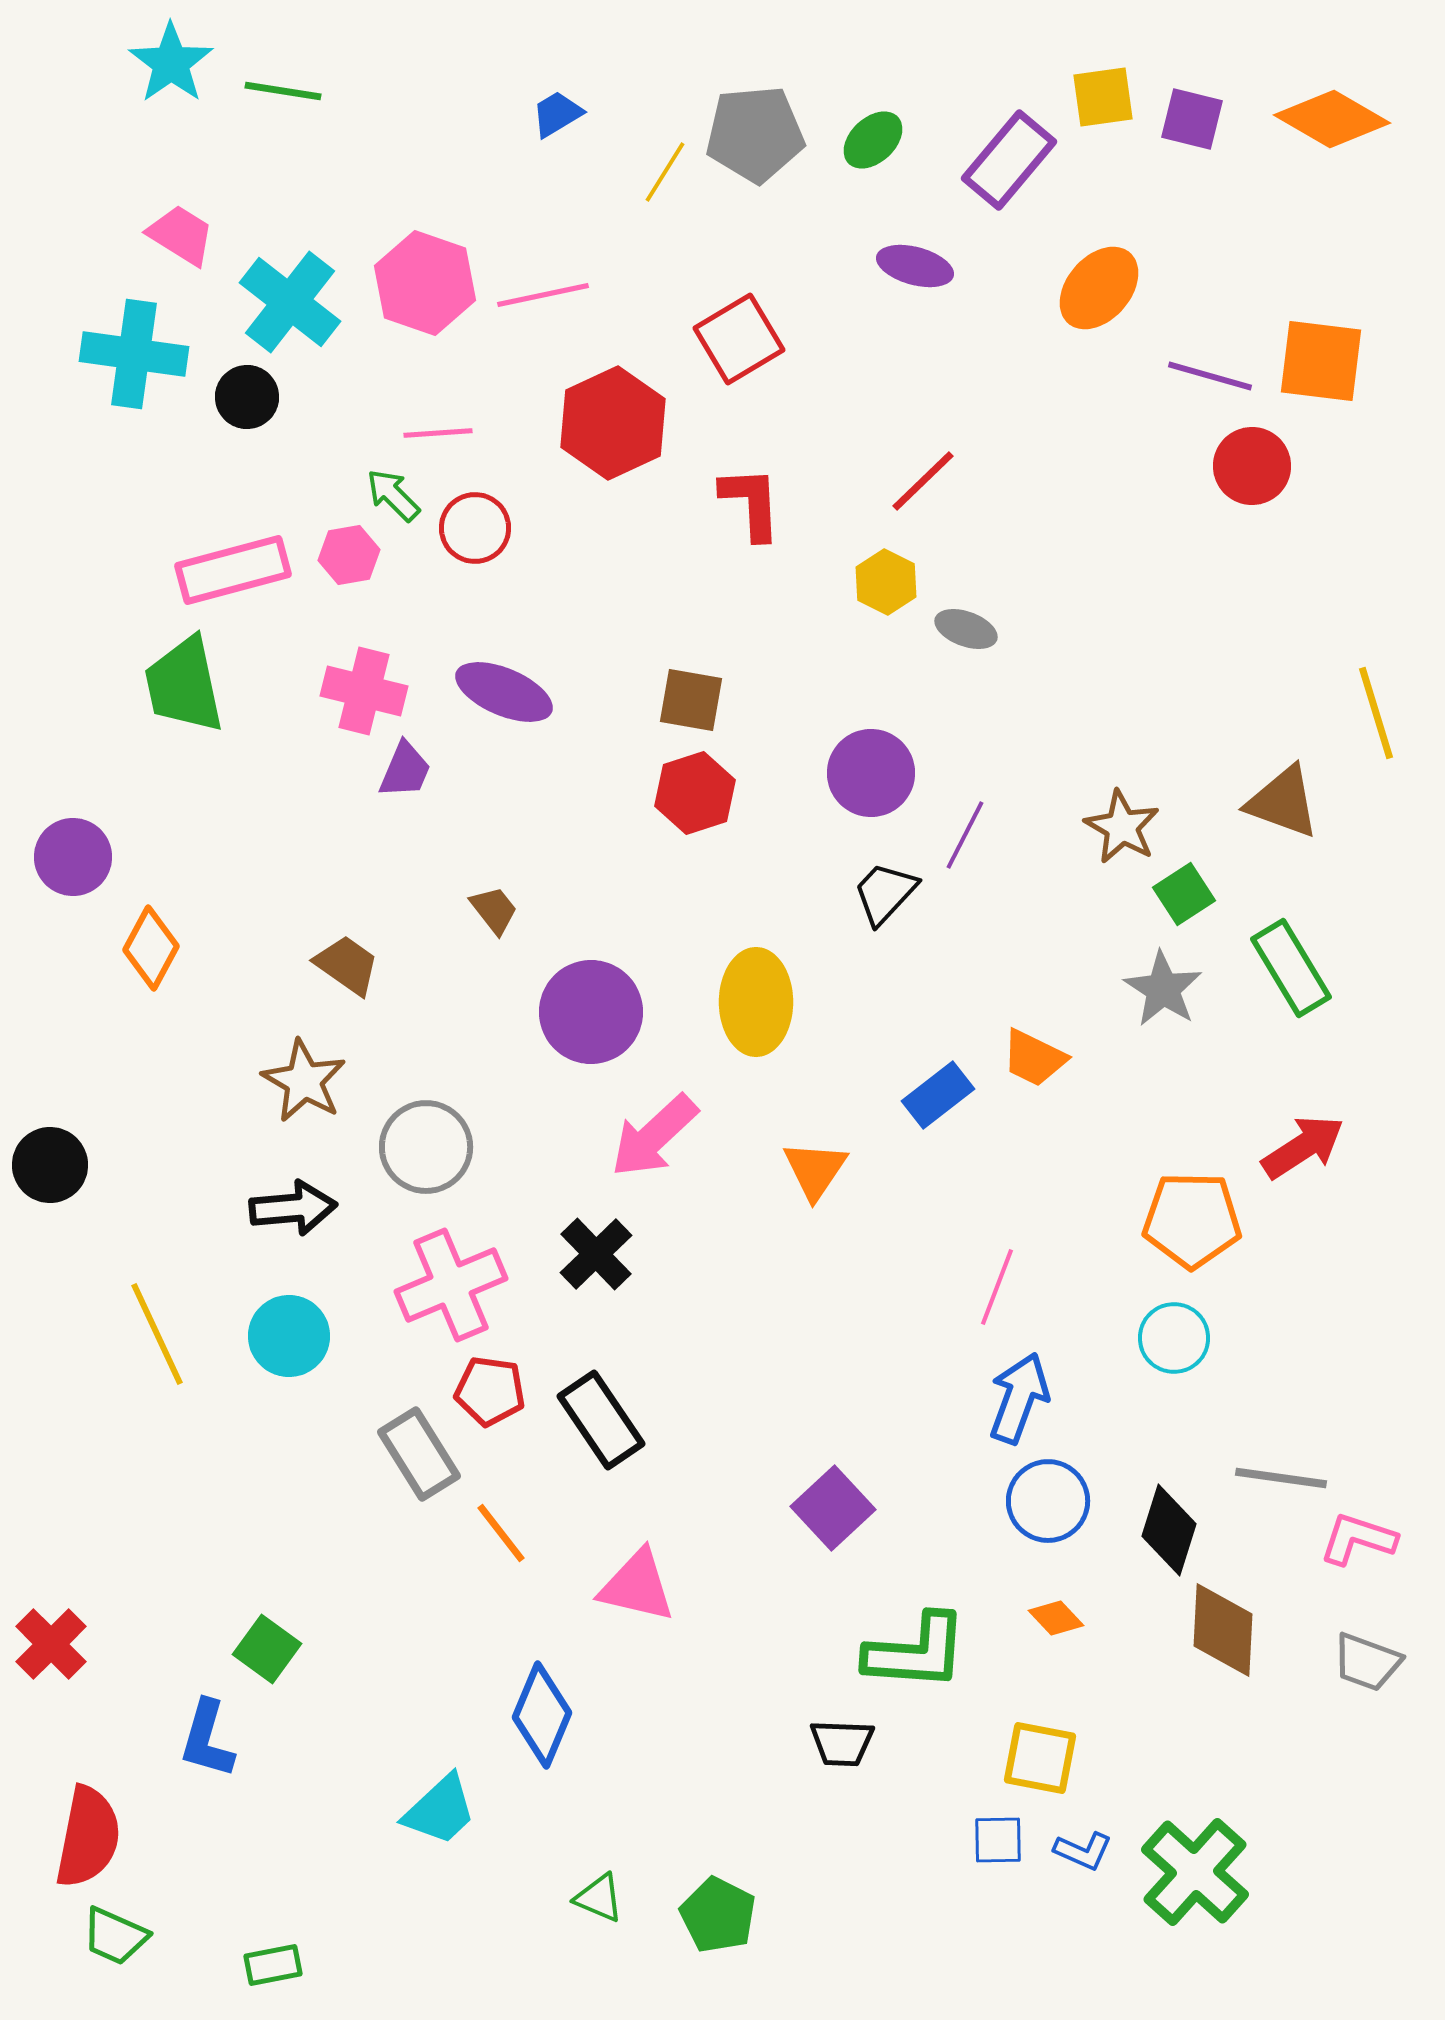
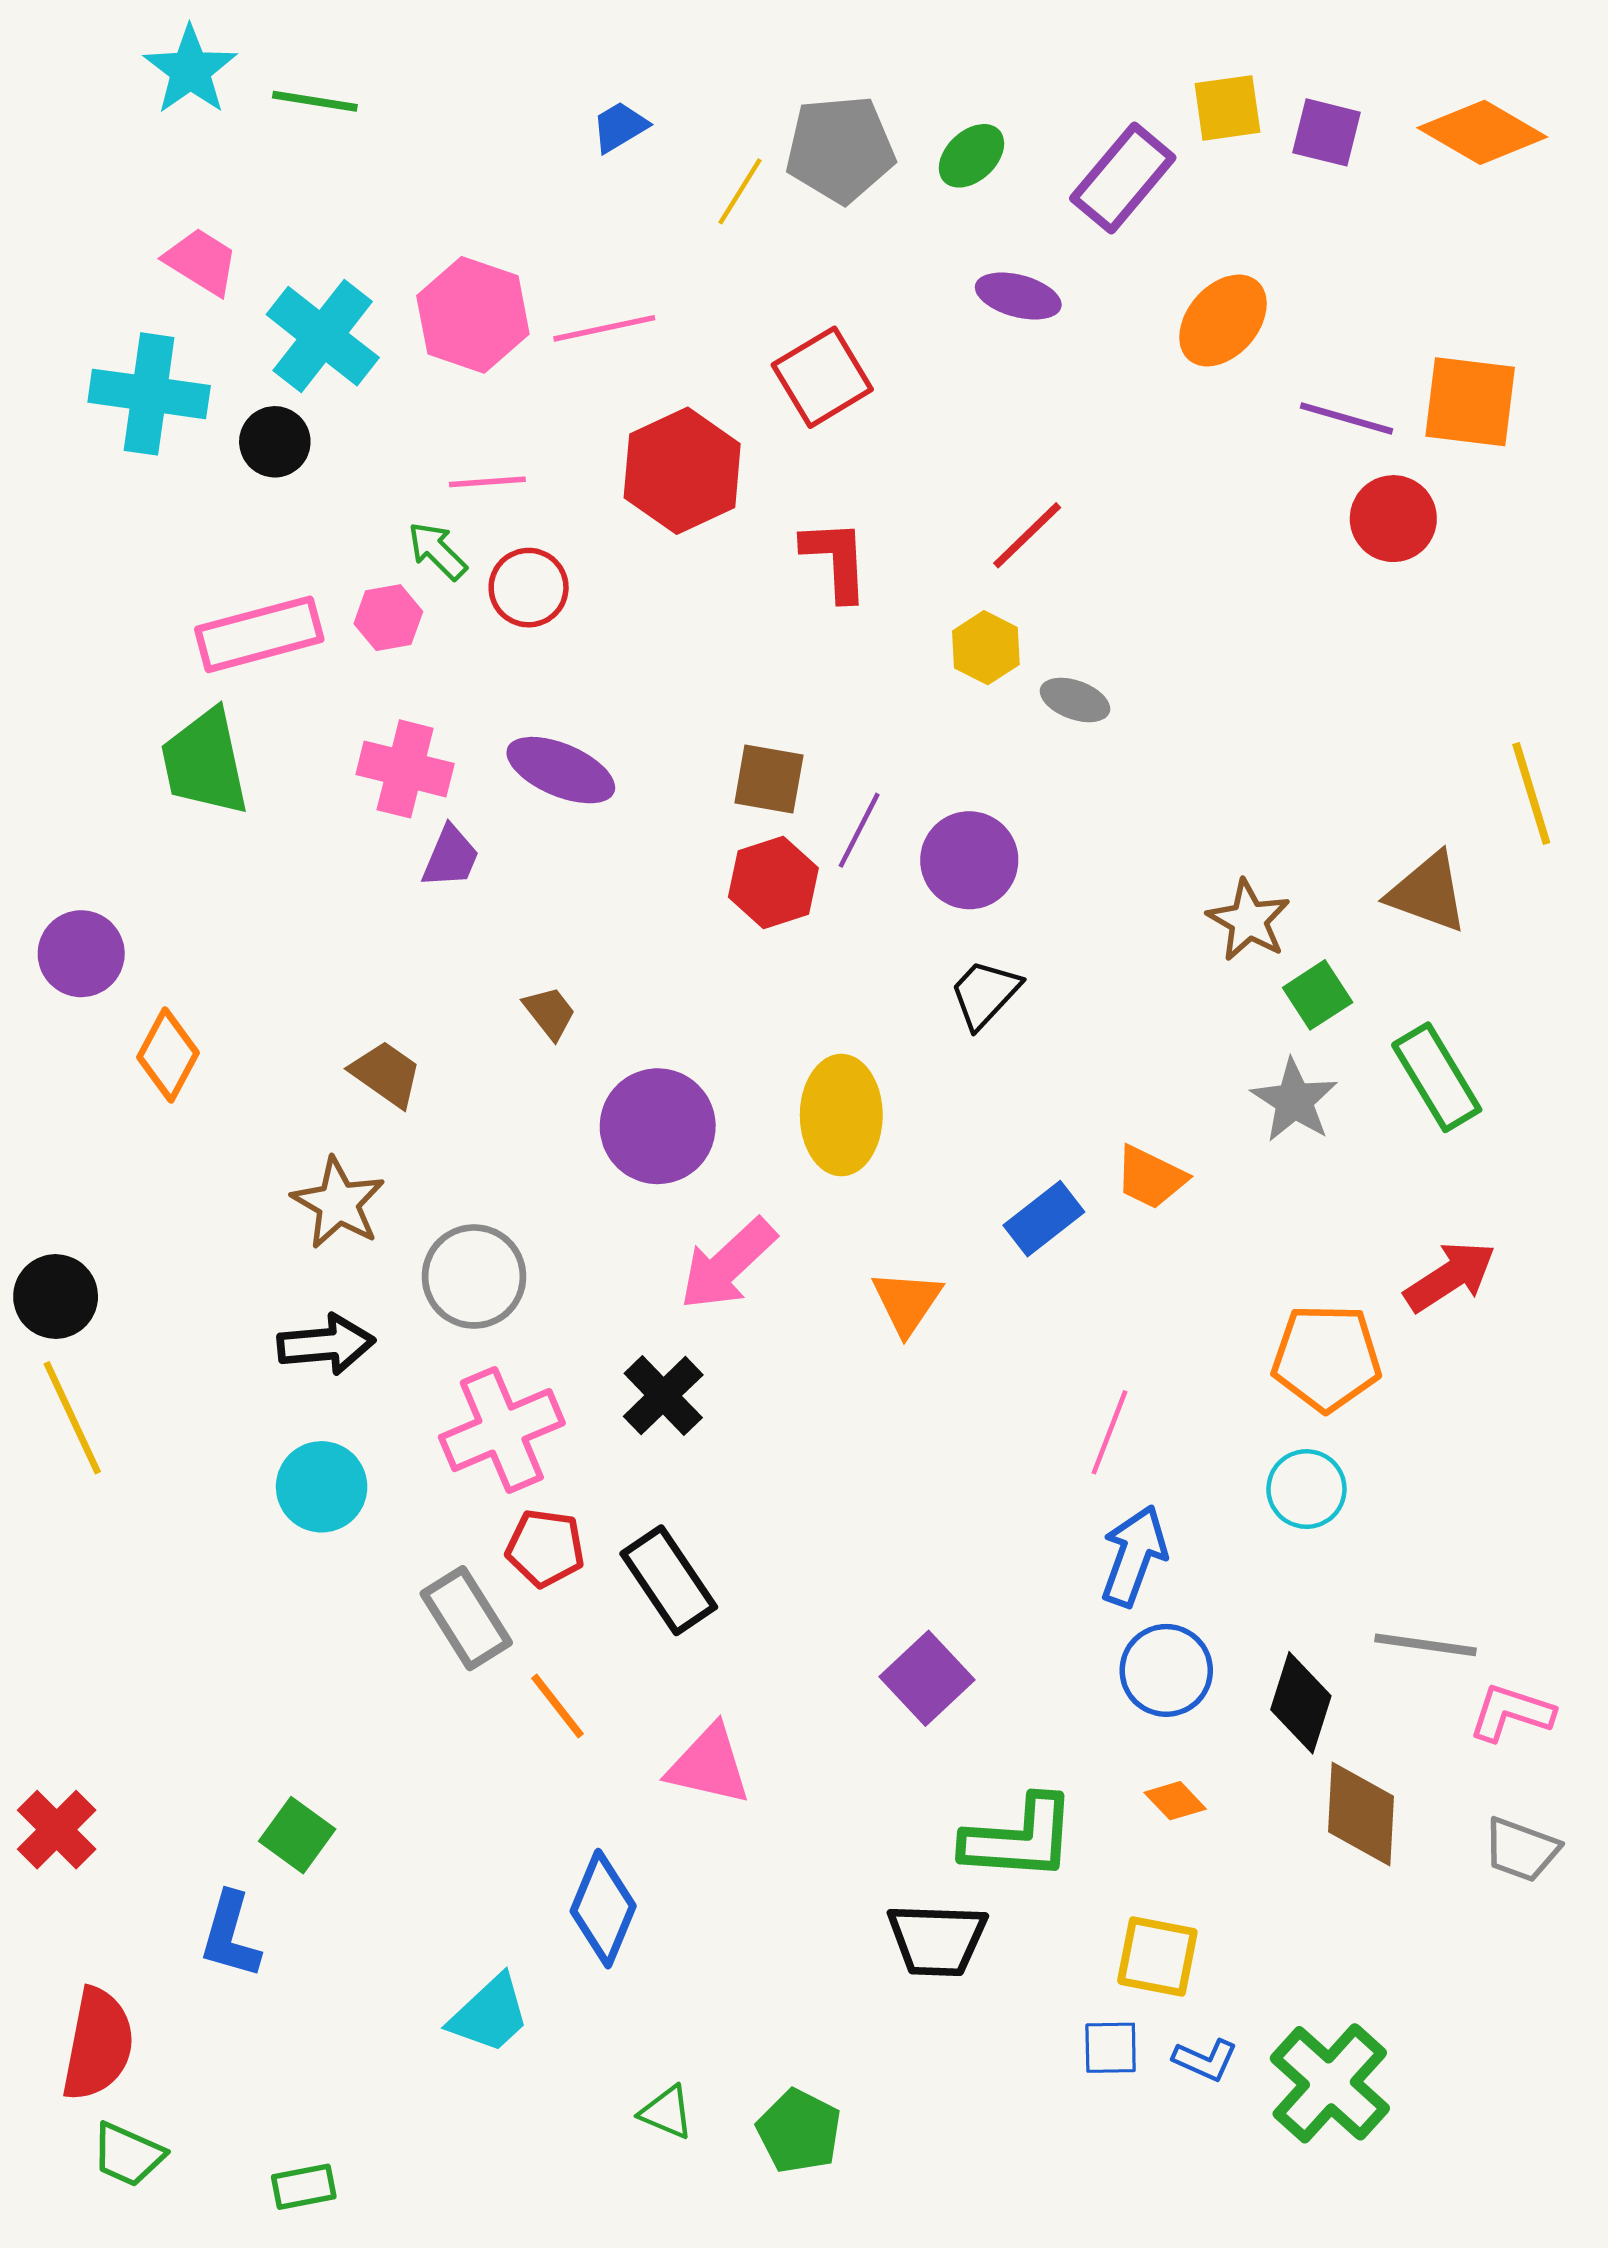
purple line: (965, 835) -> (859, 830), moved
yellow line: (157, 1334) -> (72, 1418), moved
black trapezoid: (842, 1743) -> (937, 1940), size x1.4

